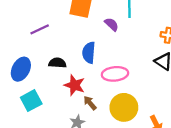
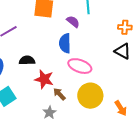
blue semicircle: (89, 53) -> (65, 43), moved
pink ellipse: (115, 74) -> (80, 66), turned 30

